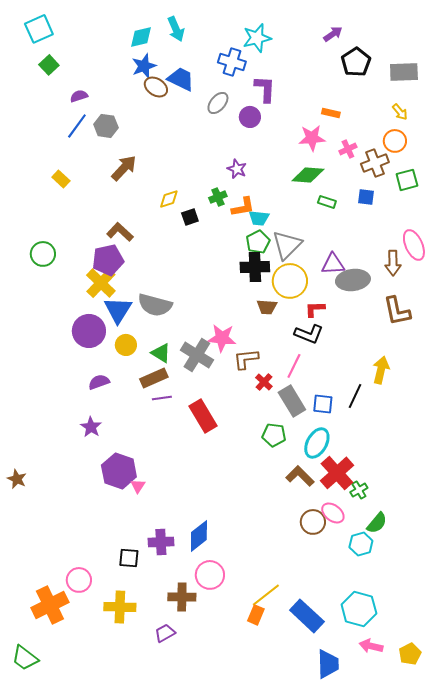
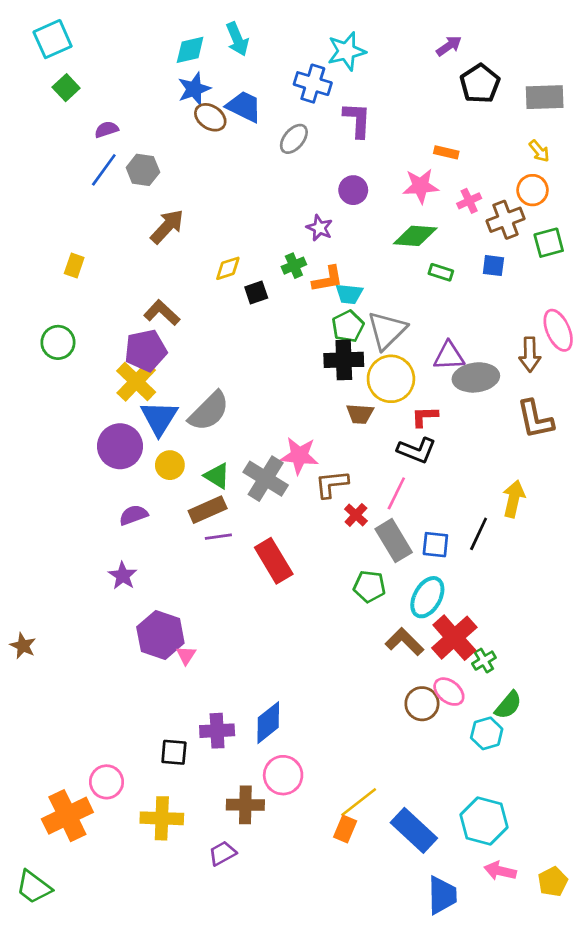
purple circle: (250, 117) -> (353, 190), moved
yellow rectangle: (61, 179) -> (74, 266), moved, turned 66
gray semicircle: (155, 305) -> (209, 411), turned -60

